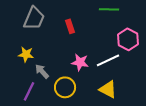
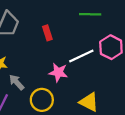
white line: (108, 60) -> (81, 56), moved

